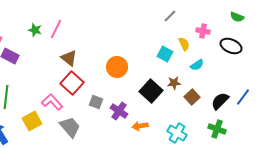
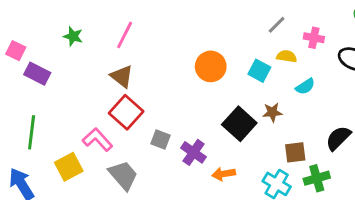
gray line: (170, 16) -> (277, 25), moved
pink line: (56, 29) -> (125, 35), moved
yellow semicircle: (184, 44) -> (287, 56), turned -56
orange circle: (117, 67) -> (211, 66), moved
brown square: (192, 97) -> (295, 152), moved, turned 35
green cross: (217, 129) -> (317, 178), moved, turned -36

